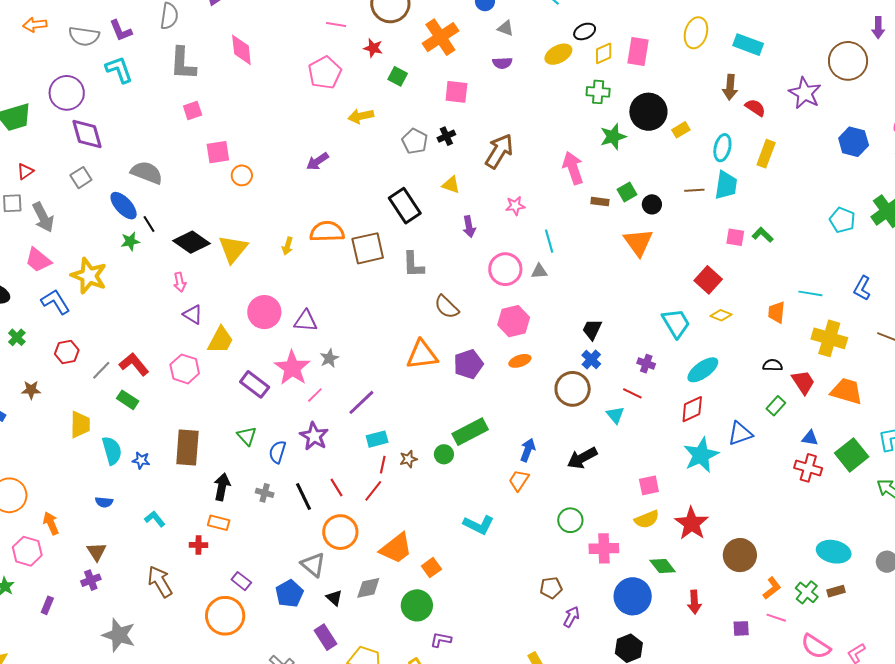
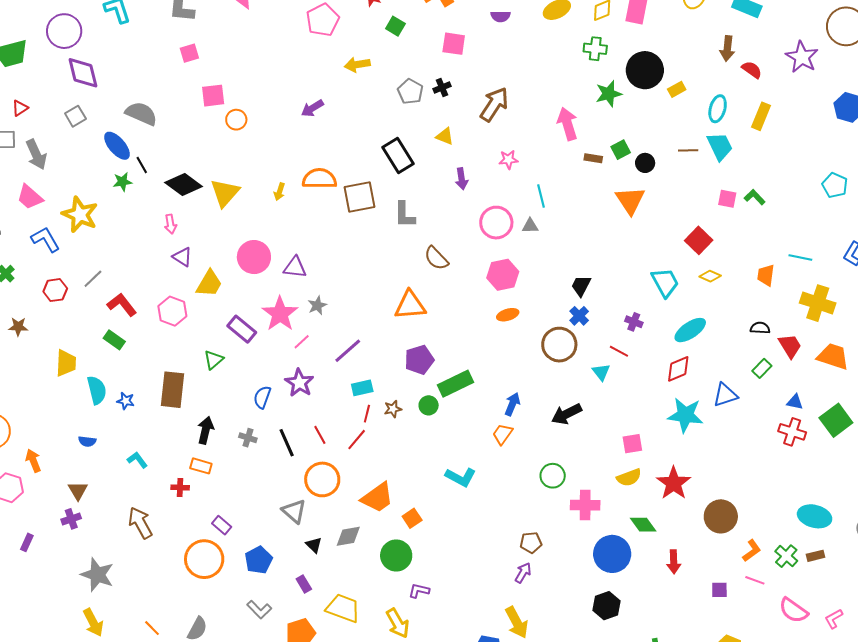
cyan trapezoid: (726, 185) -> (720, 146), turned -36
purple pentagon: (468, 364) -> (419, 360), moved
gray line: (101, 370) -> (93, 279), moved
green triangle: (247, 436) -> (214, 360), moved, turned 30
cyan star: (701, 455) -> (685, 415), turned 30
blue pentagon: (289, 594) -> (258, 560), moved
purple arrow: (571, 617) -> (523, 573), moved
purple rectangle: (326, 637) -> (304, 584), size x0.7

